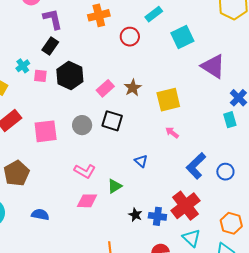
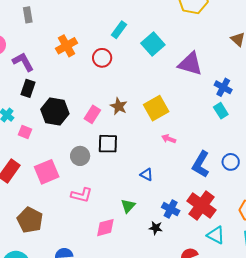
pink square: (40, 76) -> (25, 132), moved, turned 32
pink L-shape: (85, 171) -> (81, 195), moved
blue cross: (157, 216) -> (171, 209), moved, turned 36

